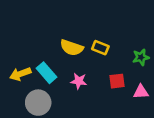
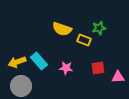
yellow semicircle: (72, 48) -> (62, 29), moved
green star: (141, 57) -> (99, 28), moved
gray circle: (38, 103) -> (21, 86), moved

